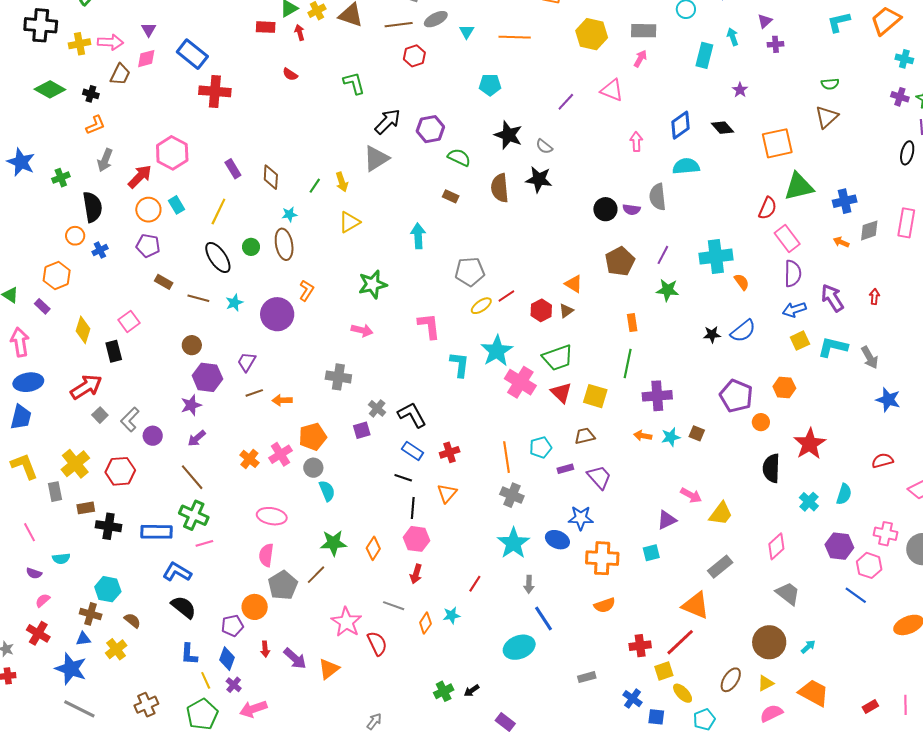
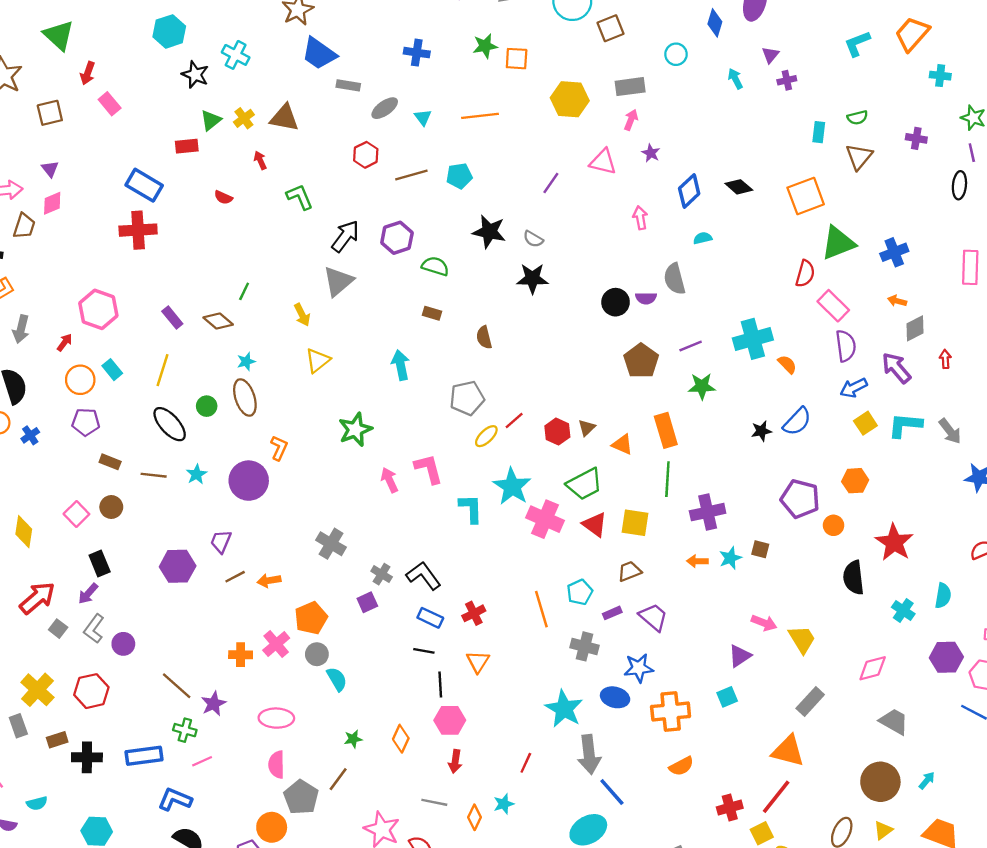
brown line: (399, 25) -> (411, 175), moved
red arrow: (300, 32) -> (260, 160), moved
blue rectangle: (192, 54) -> (144, 185), moved
cyan rectangle: (704, 55) -> (819, 132), moved, size x0.7
purple star: (740, 90) -> (651, 153), moved
purple cross: (900, 97) -> (916, 138), moved
cyan semicircle: (686, 166) -> (703, 238), size x0.6
red arrow: (140, 177) -> (65, 342), size x0.6
brown diamond: (271, 177) -> (218, 321), turned -45
green line: (315, 186) -> (244, 291), moved
brown semicircle: (500, 188) -> (484, 337), moved, size x0.7
gray diamond: (869, 230) -> (915, 328), moved
purple line: (663, 255) -> (691, 346), turned 48
orange triangle: (574, 284) -> (622, 444), moved
orange rectangle: (632, 323) -> (666, 430), size x1.6
pink arrow: (362, 330) -> (389, 480), moved, turned -120
brown circle: (192, 345) -> (111, 507), moved
black rectangle: (114, 351) -> (100, 563), moved
gray cross: (338, 377) -> (331, 544), turned 30
purple star: (191, 405) -> (214, 704), moved
purple arrow: (197, 438) -> (88, 594), moved
orange cross: (249, 459) -> (241, 655), turned -30
gray cross: (512, 495) -> (584, 646), moved
yellow trapezoid: (721, 514) -> (802, 639), turned -60
green cross: (194, 515) -> (185, 730), size x0.7
green star: (333, 543) -> (353, 739), size x0.6
pink diamond: (776, 546) -> (873, 668), turned 36
gray arrow: (529, 584) -> (589, 754), size x1.8

